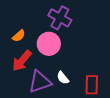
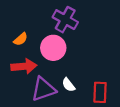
red arrow: (22, 61) -> (24, 66), turned -135

